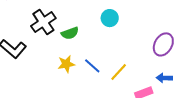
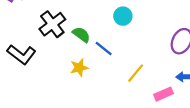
green semicircle: (70, 33) -> (81, 35), turned -120
blue line: (92, 66) -> (104, 49), moved

